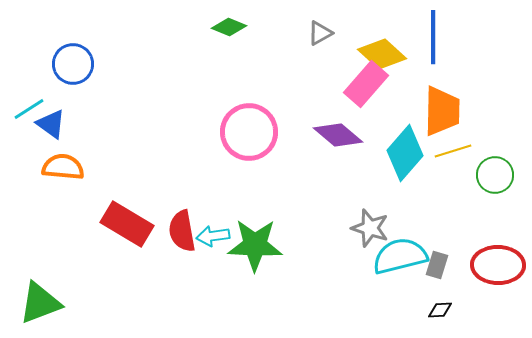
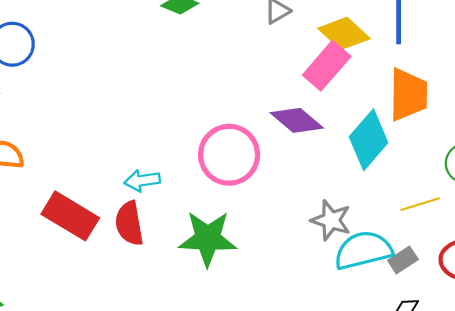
pink circle: (249, 132) -> (229, 155), moved
yellow line: (453, 151) -> (420, 204), moved
cyan arrow: (213, 236) -> (142, 181), moved
gray rectangle: (437, 265) -> (403, 260), turned 40

